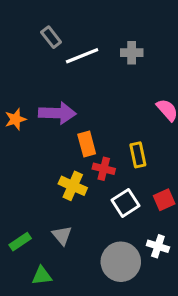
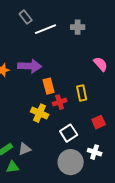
red cross: (104, 169) -> (60, 102), turned -32
white square: (125, 203) -> (69, 133), moved
gray triangle: (62, 235) -> (25, 149), moved, turned 48
green triangle: (42, 276) -> (13, 167), moved

